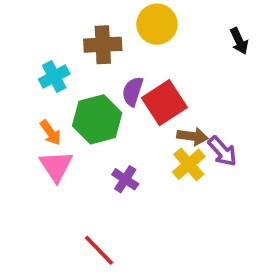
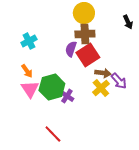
brown cross: (103, 45) -> (85, 34), moved
green hexagon: (97, 119) -> (52, 87), moved

